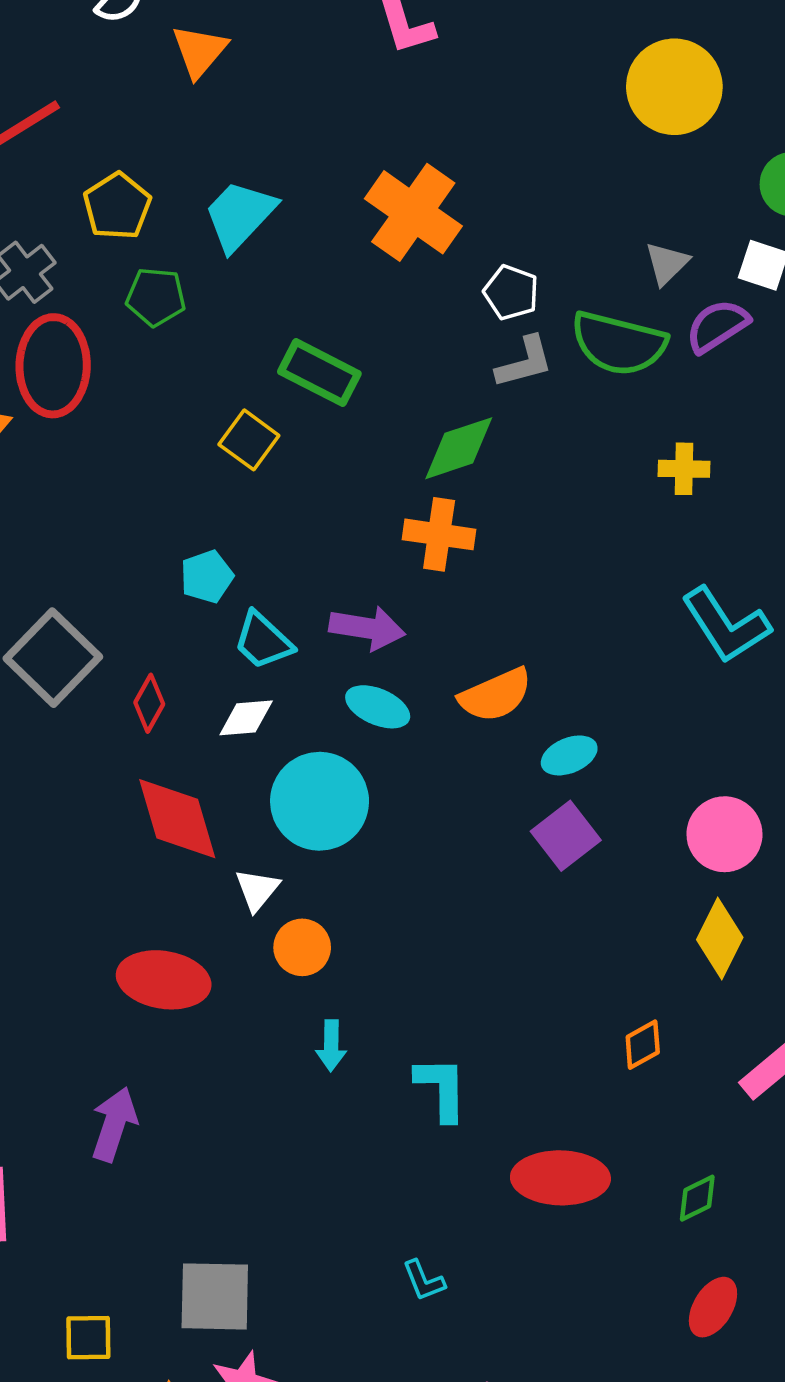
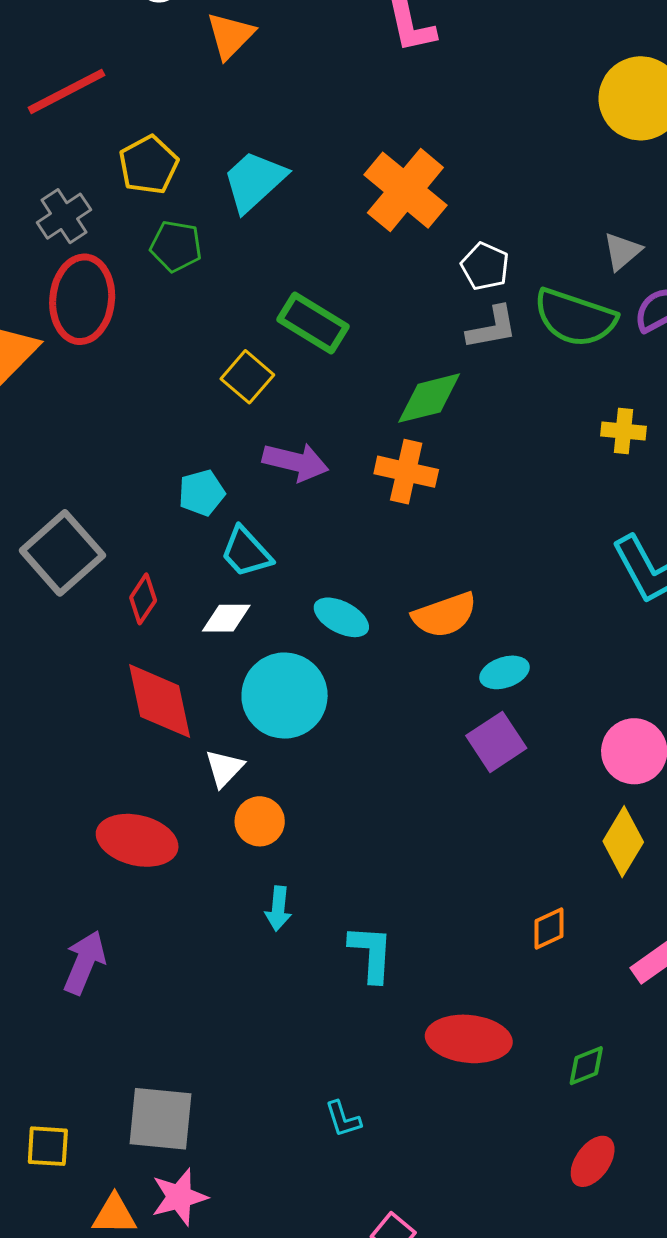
purple arrow: (367, 628) -> (296, 462), moved

